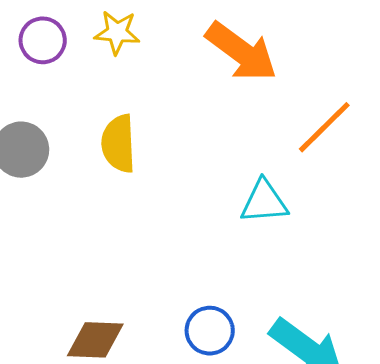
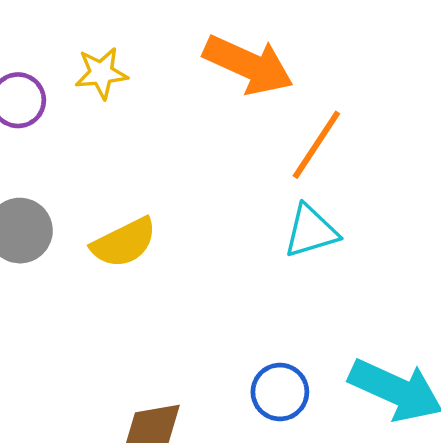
orange line: (324, 127) -> (316, 145), moved
yellow semicircle: (118, 144) -> (124, 243), moved, turned -102

